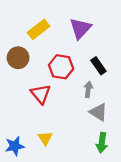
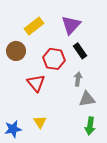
black rectangle: (98, 66) -> (80, 51), moved
gray triangle: (98, 112) -> (87, 99), turned -42

